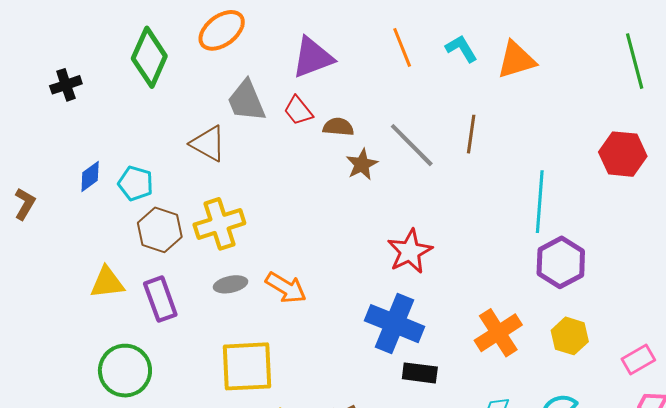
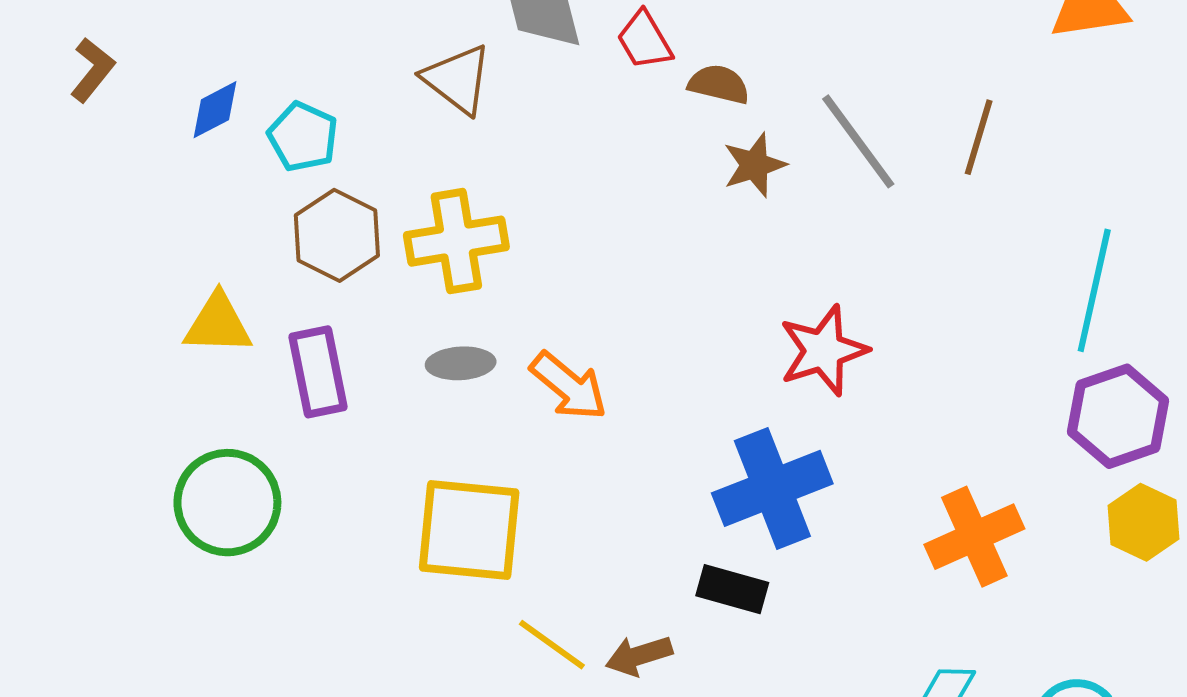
brown L-shape: (25, 204) -> (92, 70), moved
blue cross: (394, 324) -> (772, 488), turned 38
yellow hexagon: (570, 336) -> (1143, 522), moved
black rectangle: (420, 373) -> (732, 589), moved

